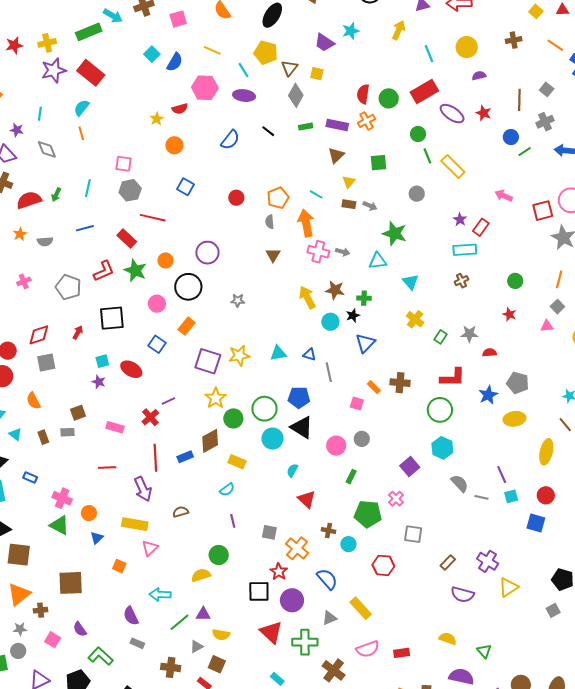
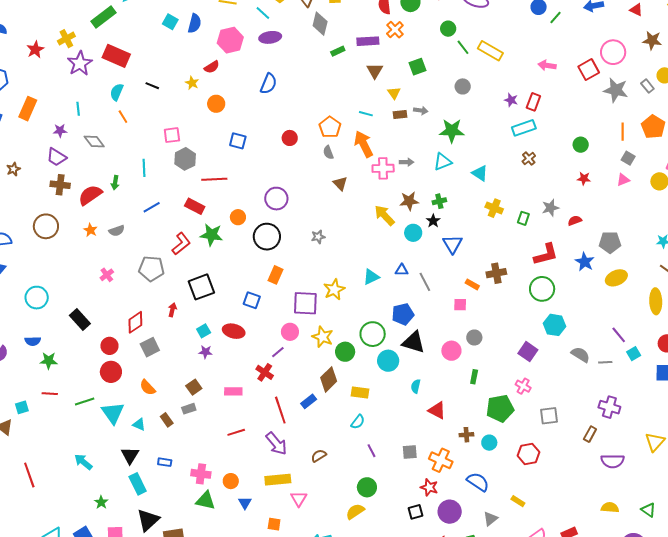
black line: (268, 131) -> (152, 86), moved
pink circle: (157, 304) -> (290, 332), moved
purple cross: (488, 561) -> (609, 407), moved
black square: (259, 591) -> (415, 512), size x0.7
yellow rectangle: (361, 608) -> (518, 501), size x0.6

